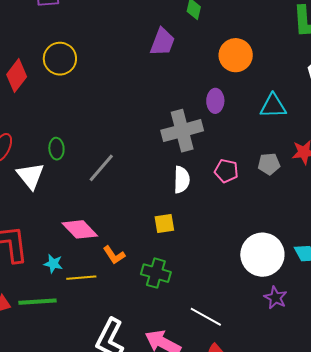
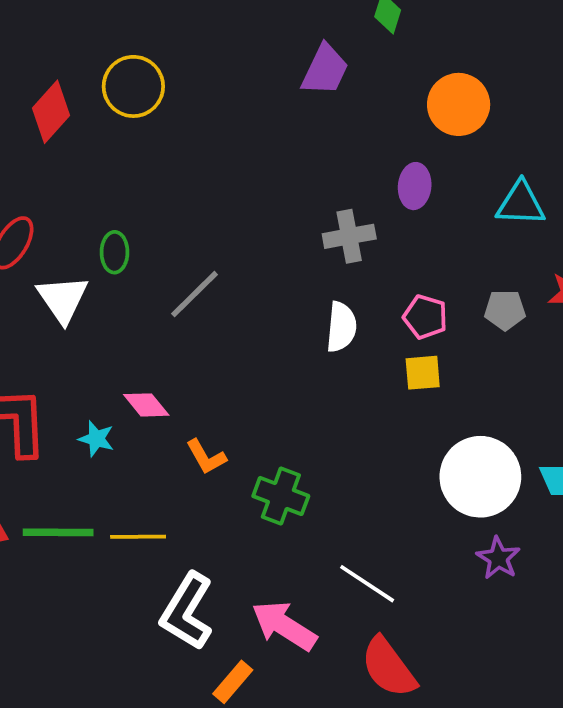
gray cross: (182, 131) -> (349, 236), size x0.7
yellow square: (164, 224) -> (423, 373), moved
pink diamond: (80, 229) -> (146, 405), size x0.7
cyan star: (53, 264) -> (96, 439), moved
yellow line: (81, 278) -> (138, 537), moved

